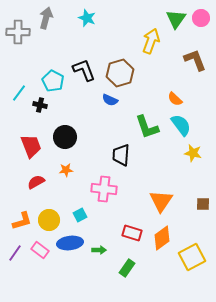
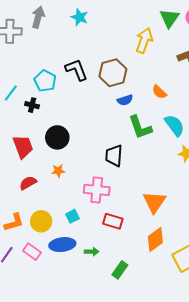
orange semicircle: (175, 99) -> (159, 92), moved
blue semicircle: (110, 100) -> (125, 100), moved, turned -42
red rectangle: (132, 233) -> (113, 221), moved

